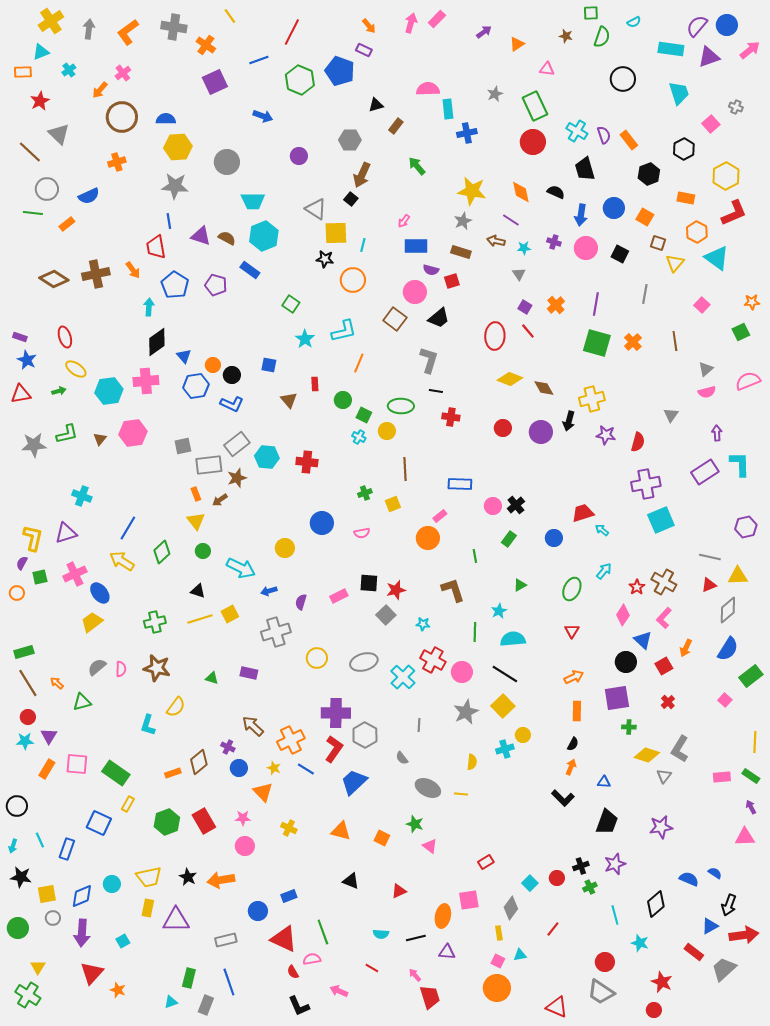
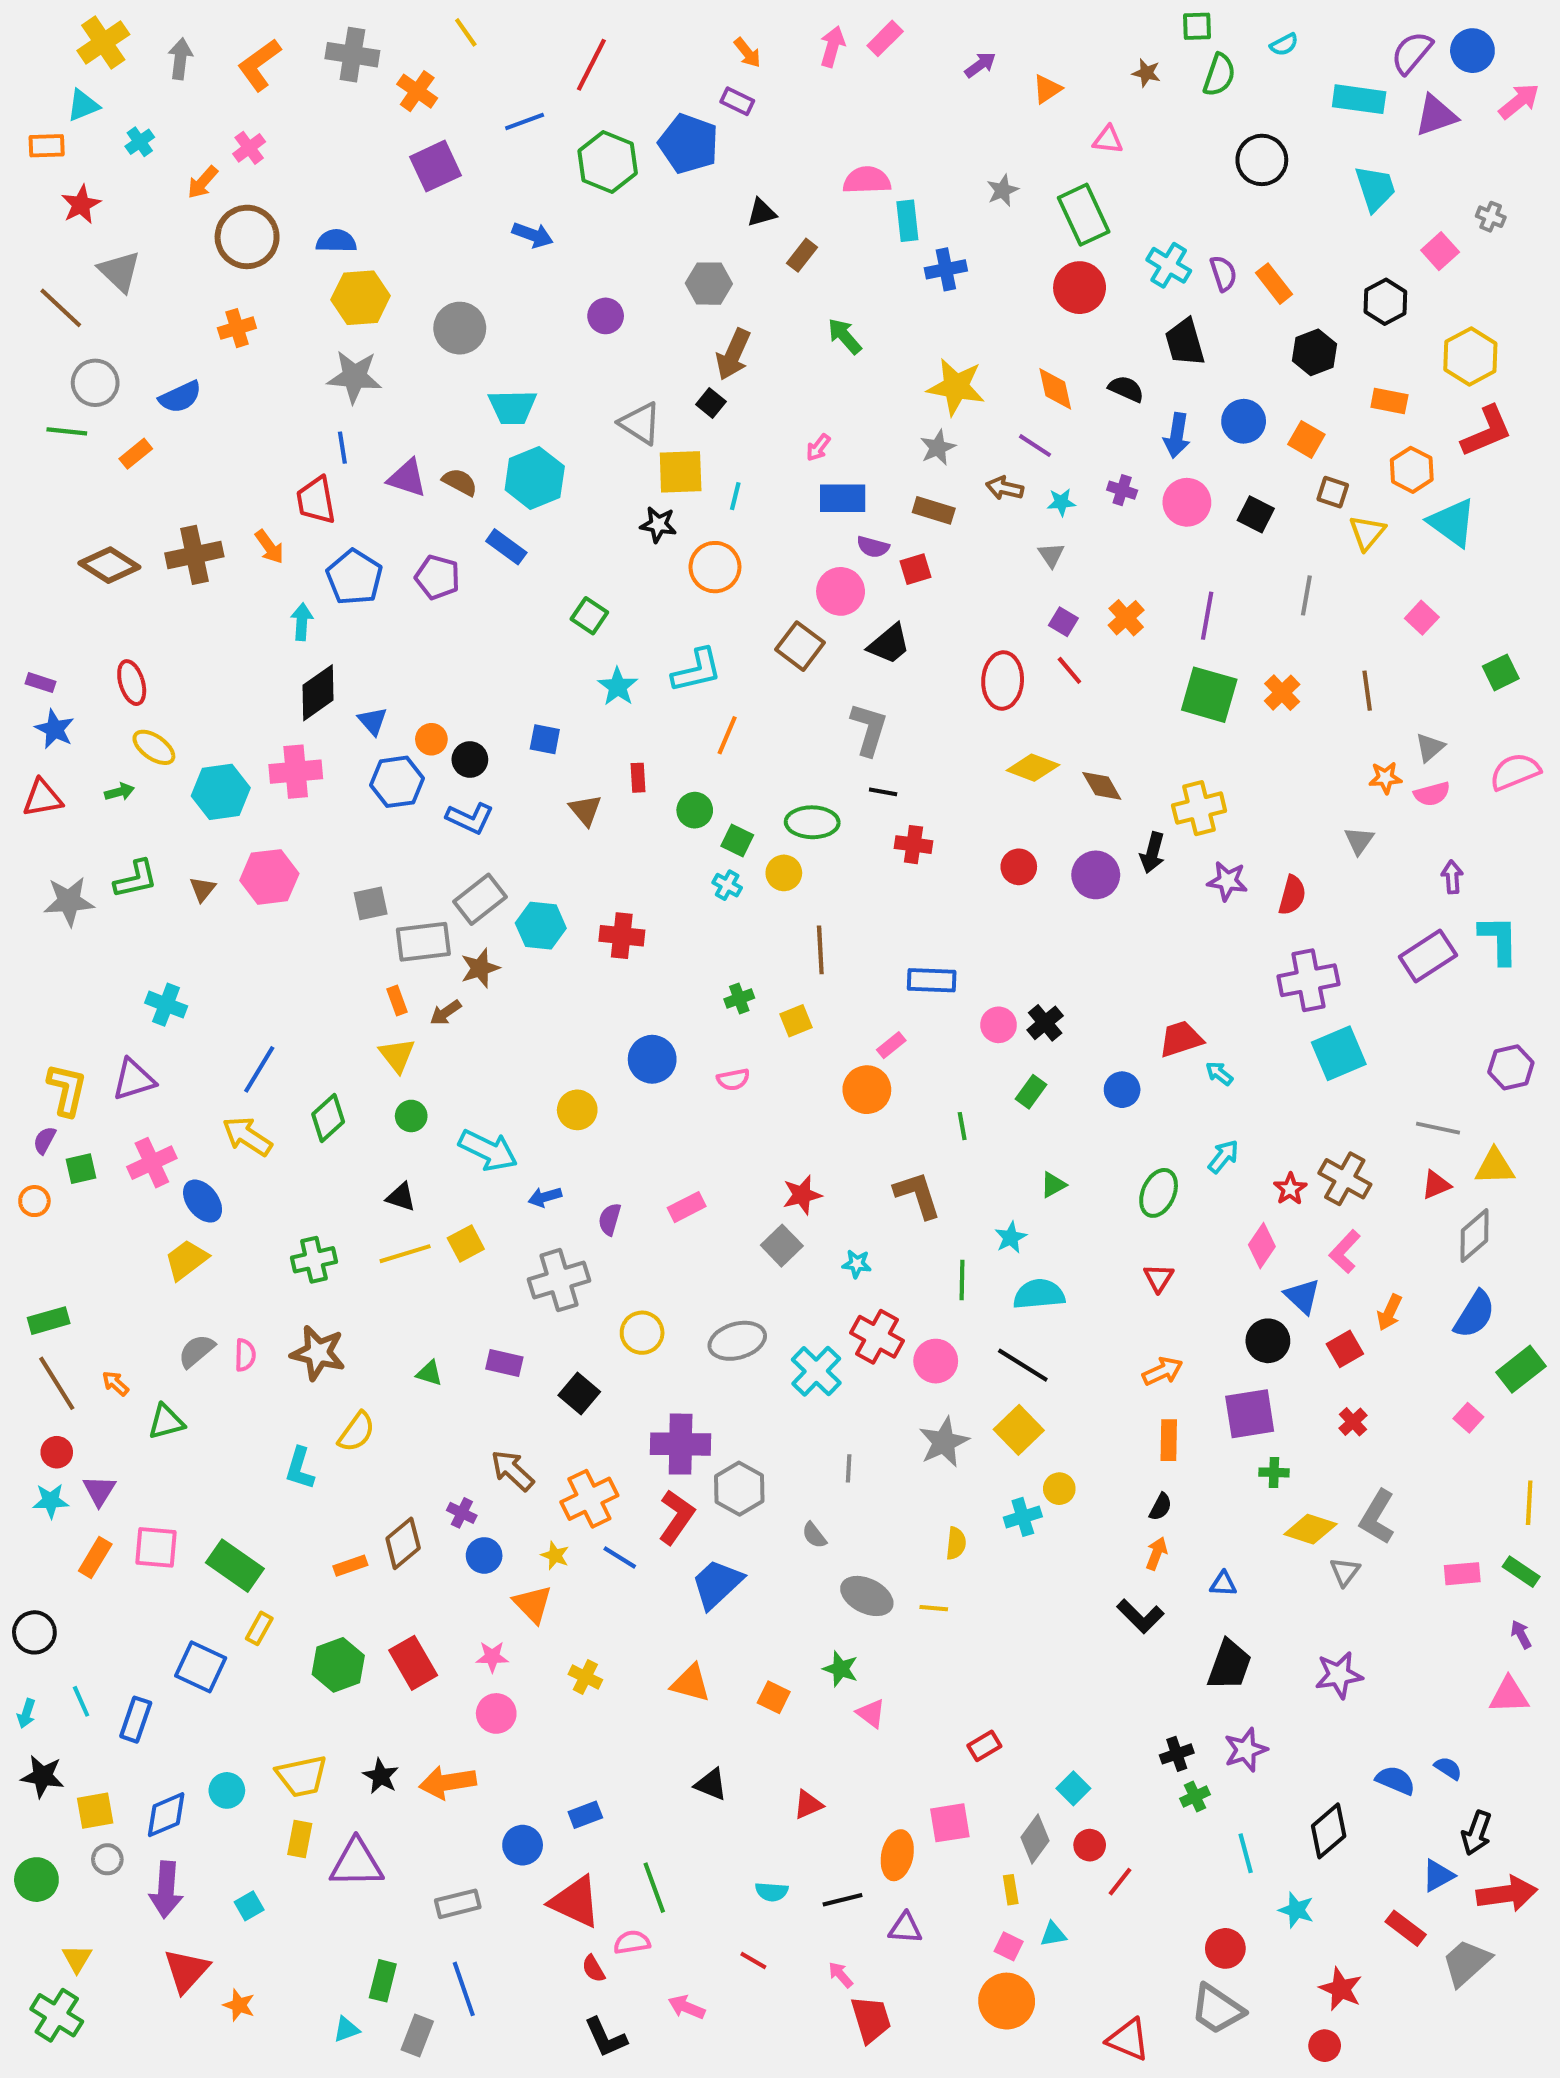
orange star: (752, 302) -> (1385, 778), moved
black square: (369, 583) -> (579, 1393), moved, turned 36
red circle: (557, 878) -> (1090, 1845), moved

